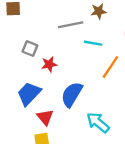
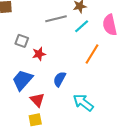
cyan line: (93, 43) -> (82, 26), moved, turned -49
blue semicircle: (72, 94) -> (60, 79), size x0.7

